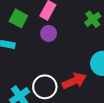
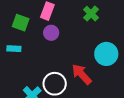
red arrow: (74, 81) -> (82, 74), turned -100

